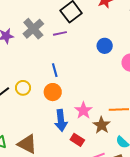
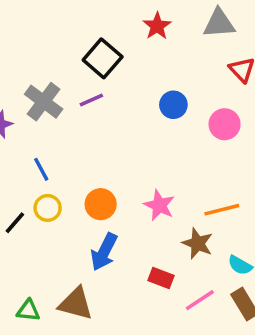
blue line: (55, 70) -> (41, 169), moved
pink star: (83, 110) -> (159, 205), moved
blue arrow: (61, 120) -> (104, 252), moved, turned 45

